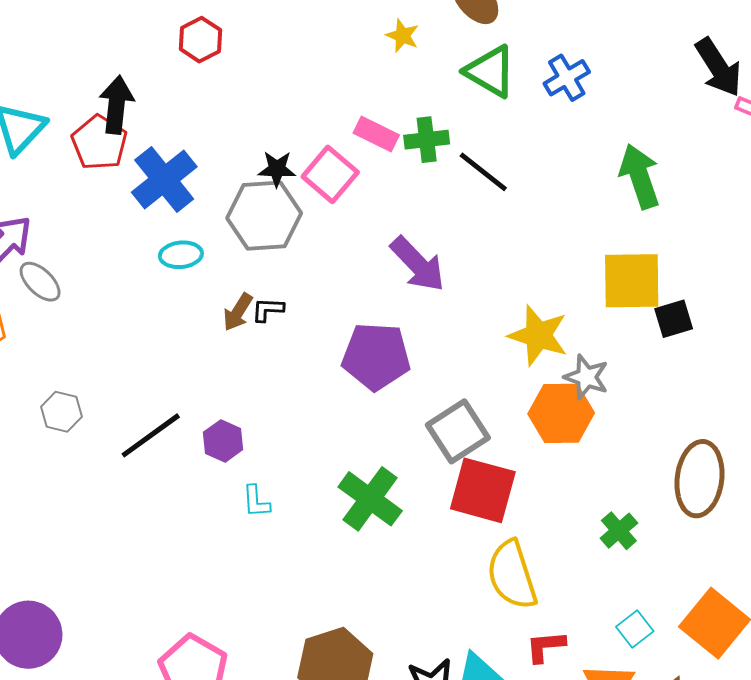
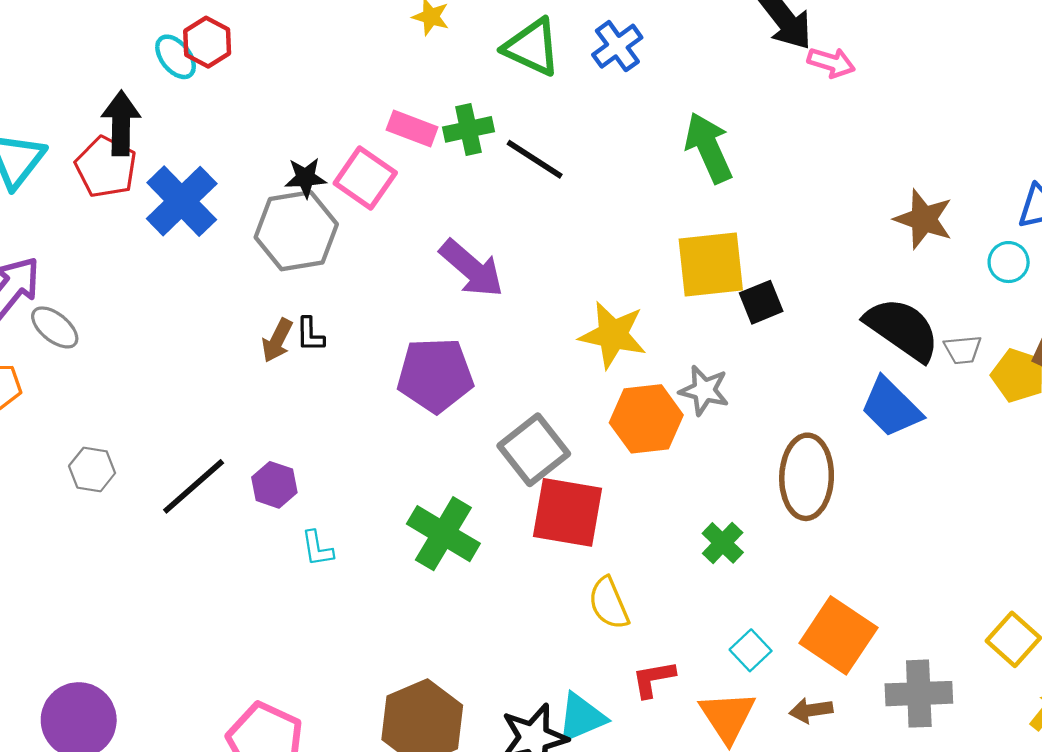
cyan ellipse: (181, 255) -> (176, 57), moved, turned 63
black L-shape: (268, 310) -> (310, 335), turned -88
gray star: (586, 377) -> (704, 390), moved
yellow semicircle: (512, 575) -> (609, 603), size x0.7

